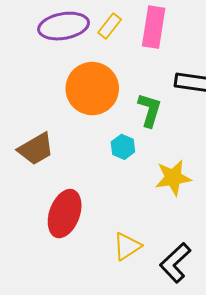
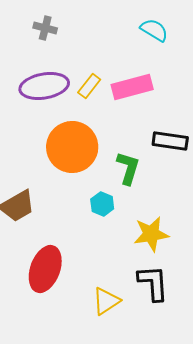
pink rectangle: (154, 27) -> (132, 87), turned 66
black L-shape: (175, 263) -> (153, 283), moved, turned 129

